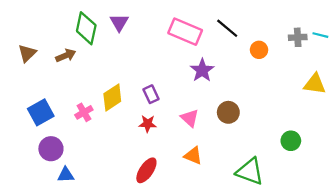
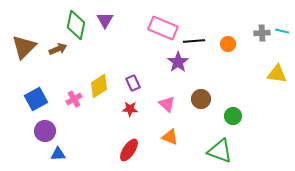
black line: (227, 28) -> (194, 41), moved, turned -45
brown triangle: (27, 53) -> (24, 47), size x1.5
green circle: (291, 141) -> (233, 116), moved

